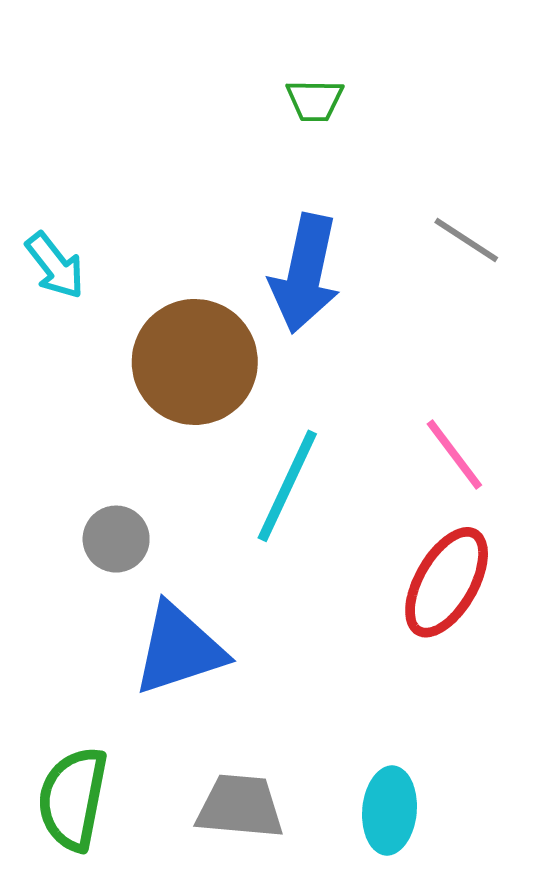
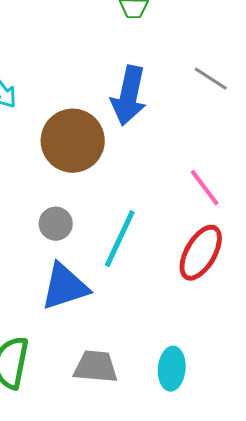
cyan line: (287, 486) -> (120, 239), moved
gray circle: (116, 539) -> (56, 224), moved

